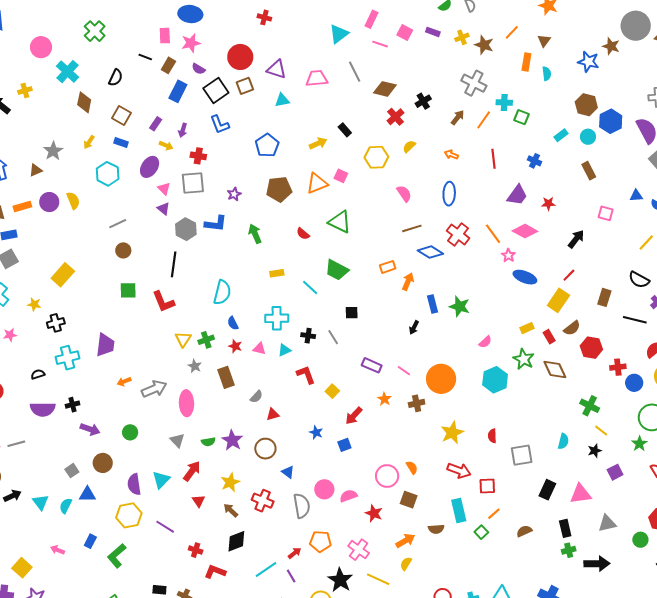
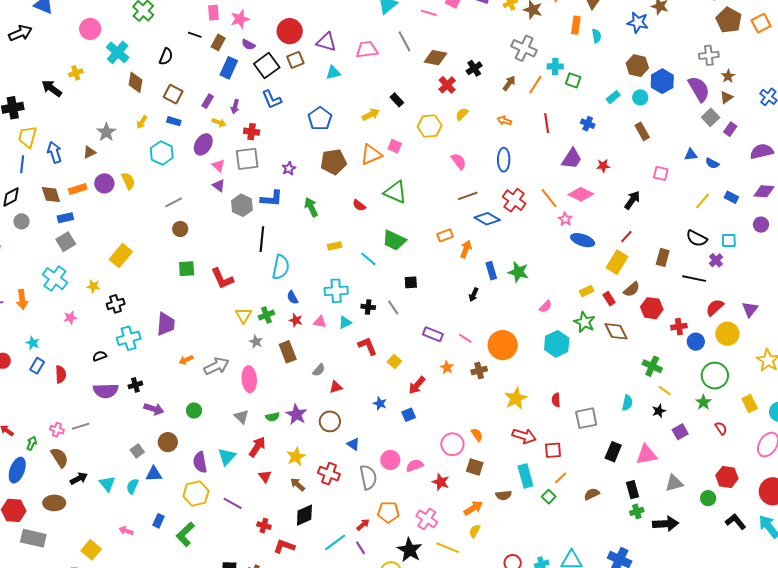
black line: (174, 264) -> (262, 239), moved

